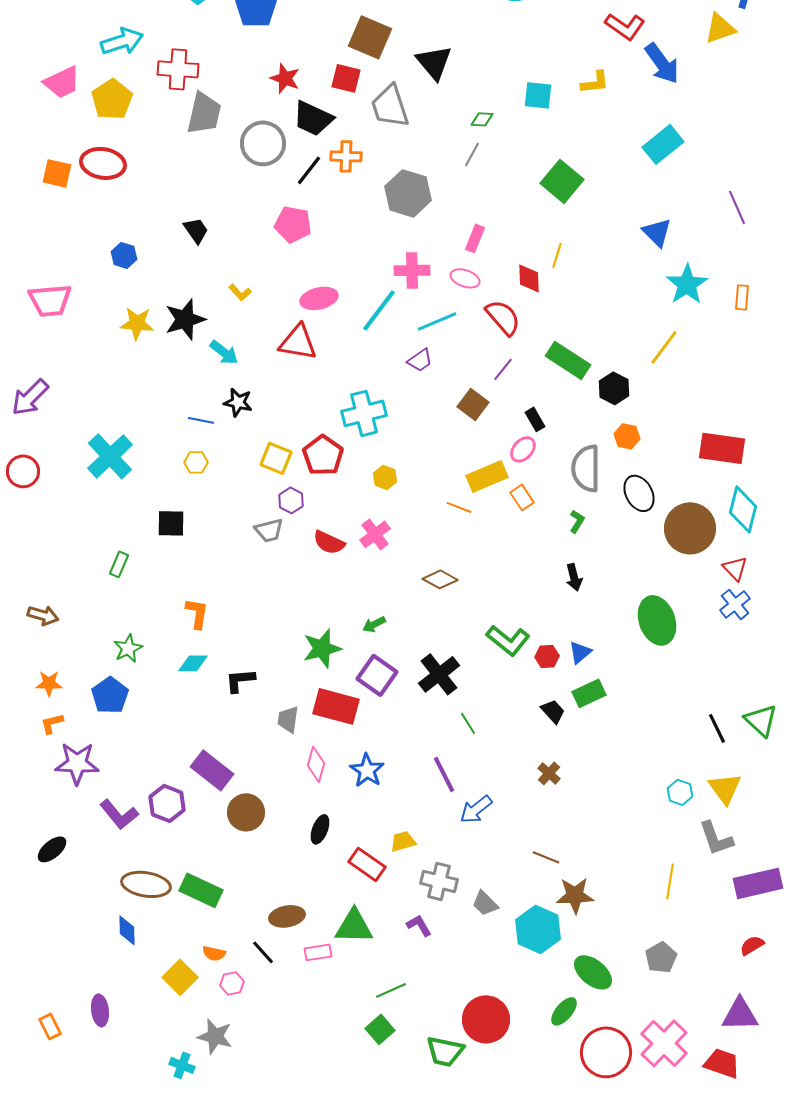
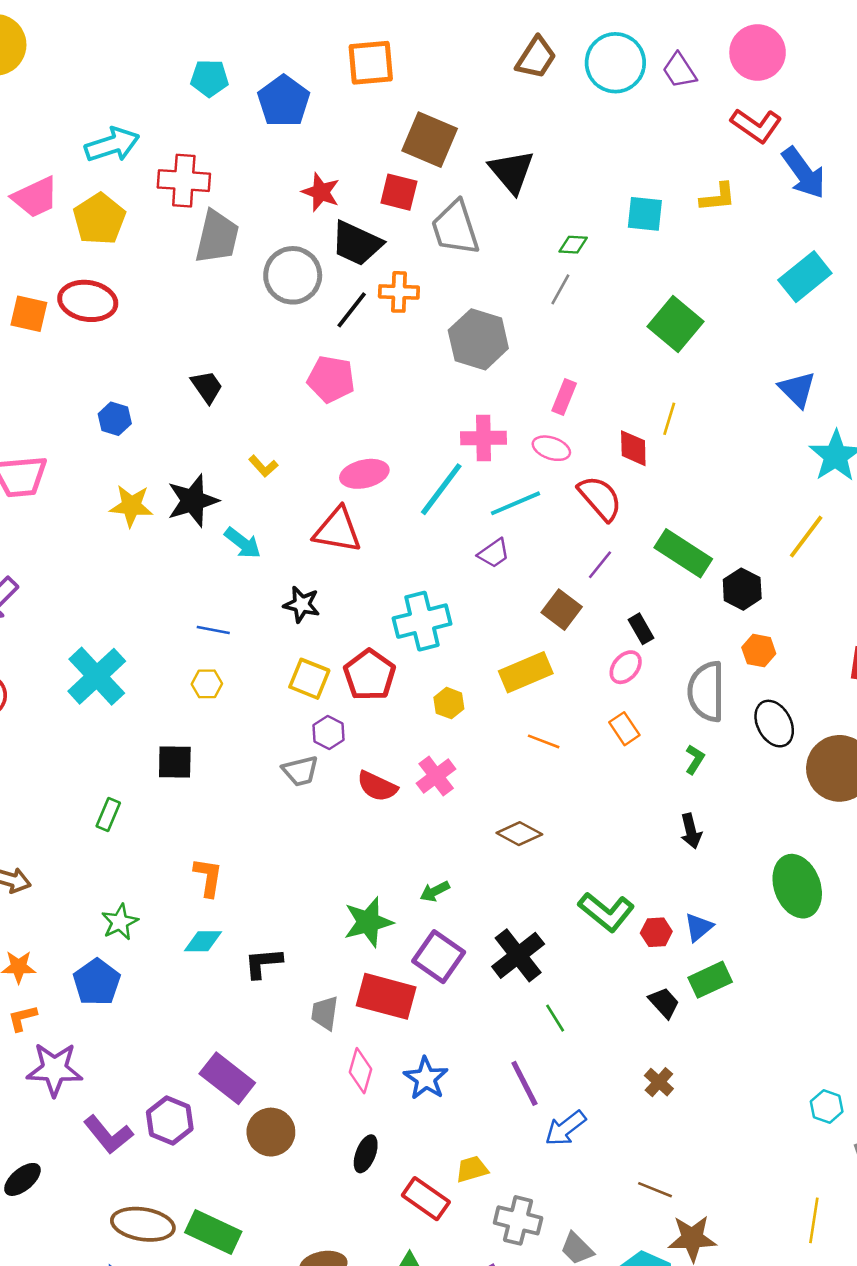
black star: (238, 402) -> (302, 604), moved
yellow rectangle: (487, 476) -> (526, 672), moved

